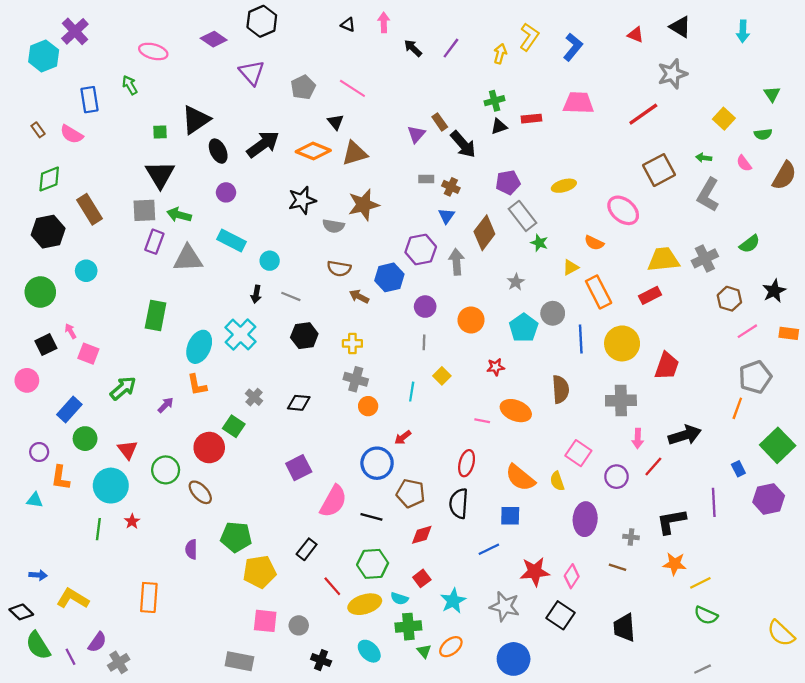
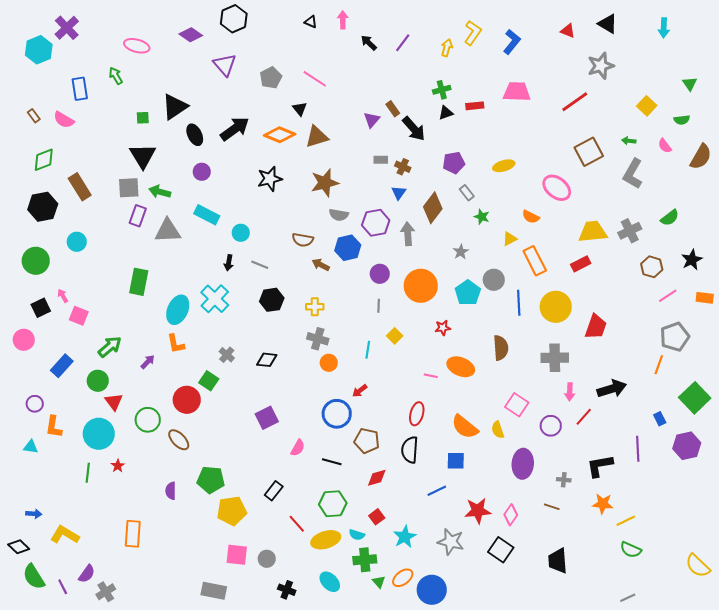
gray rectangle: (522, 216) -> (467, 193), size x0.6
gray semicircle: (333, 226) -> (339, 215), moved
orange circle: (471, 320) -> (421, 286), size x1.4
green circle: (85, 439) -> (98, 381), moved
pink semicircle: (333, 501) -> (298, 448), size x0.6
blue circle: (514, 659) -> (432, 590), moved

